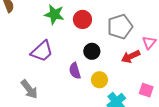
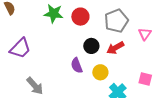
purple trapezoid: (42, 51) -> (20, 48), moved
red arrow: (131, 57) -> (115, 48), moved

